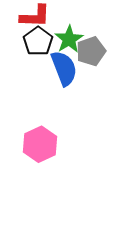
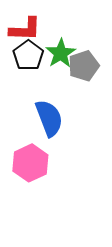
blue semicircle: (64, 68) -> (49, 118), moved

